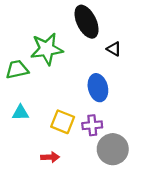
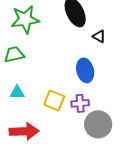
green star: (47, 49) -> (25, 19), moved
red arrow: (50, 157) -> (24, 131), moved, size x1.8

